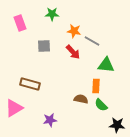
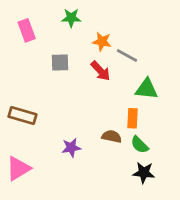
brown rectangle: (30, 84) -> (22, 115), moved
pink triangle: (14, 108) -> (18, 168), moved
purple star: (50, 120) -> (71, 148), moved
black star: (117, 125) -> (144, 173), moved

